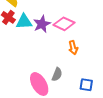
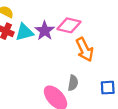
orange arrow: (73, 48) -> (85, 50), size x1.5

